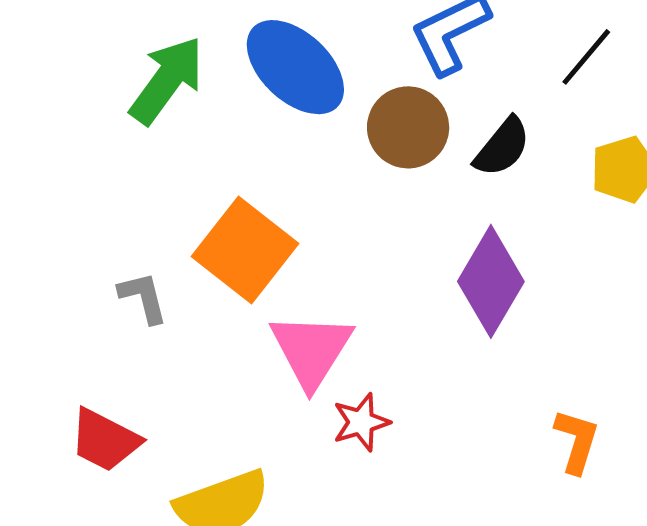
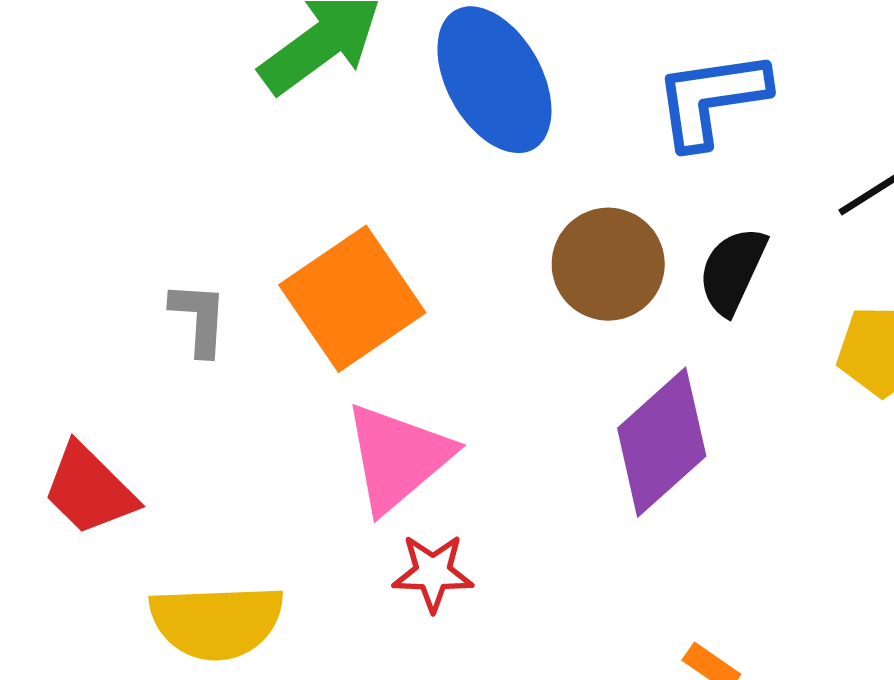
brown circle: (408, 127) -> (608, 264), moved
black semicircle: (502, 147) -> (732, 271), turned 148

